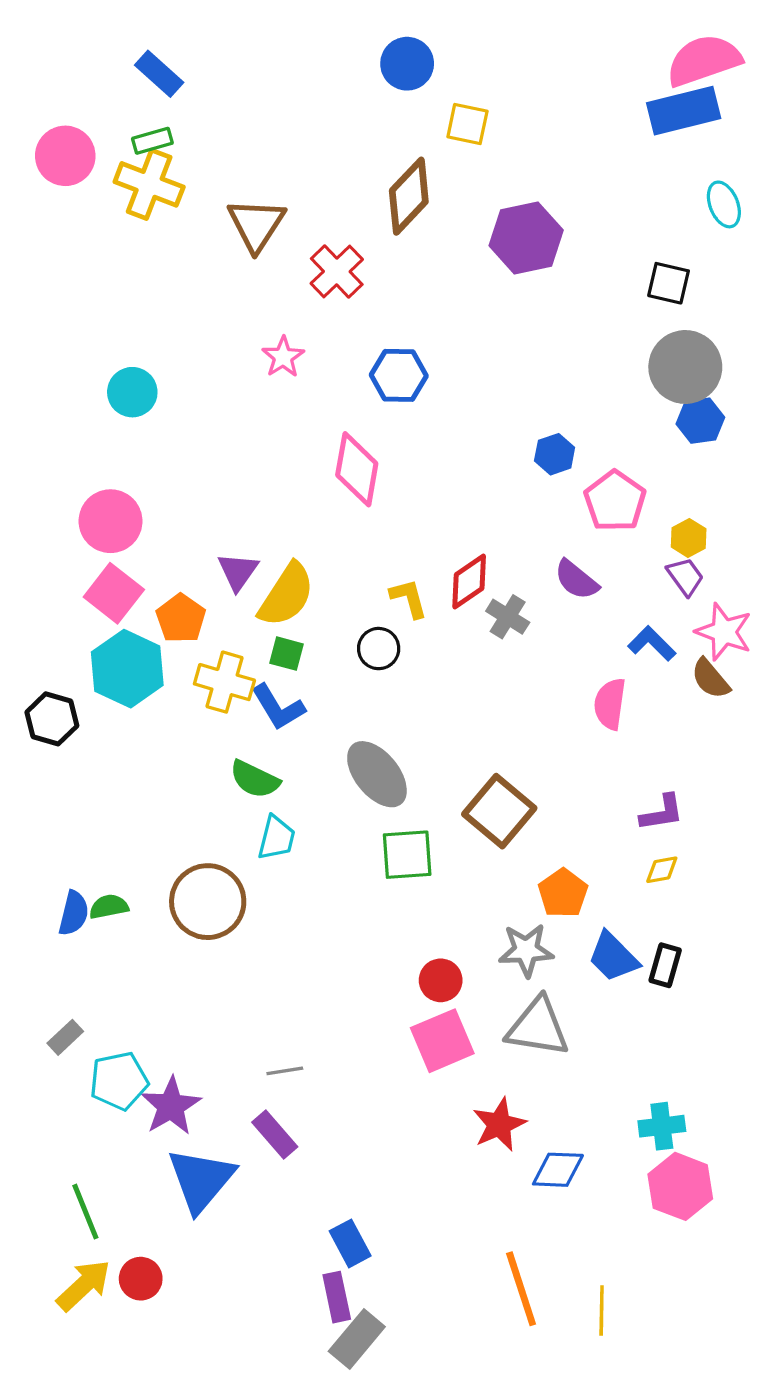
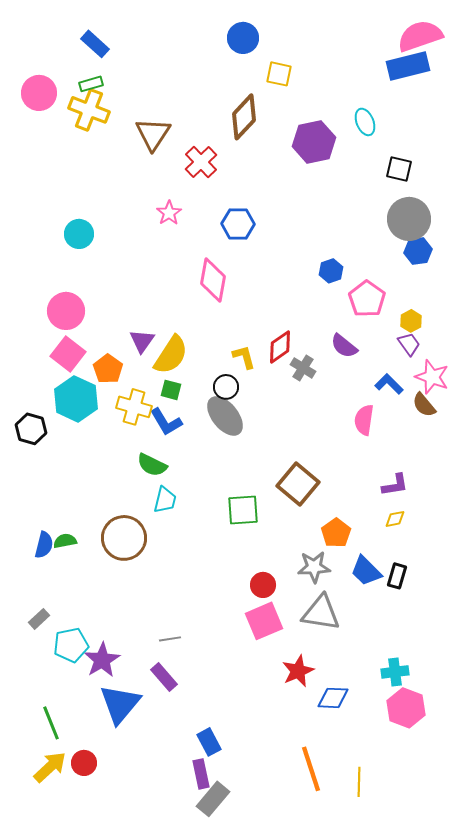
cyan ellipse: (724, 204) -> (365, 122), moved
gray ellipse: (377, 774) -> (225, 416), moved

